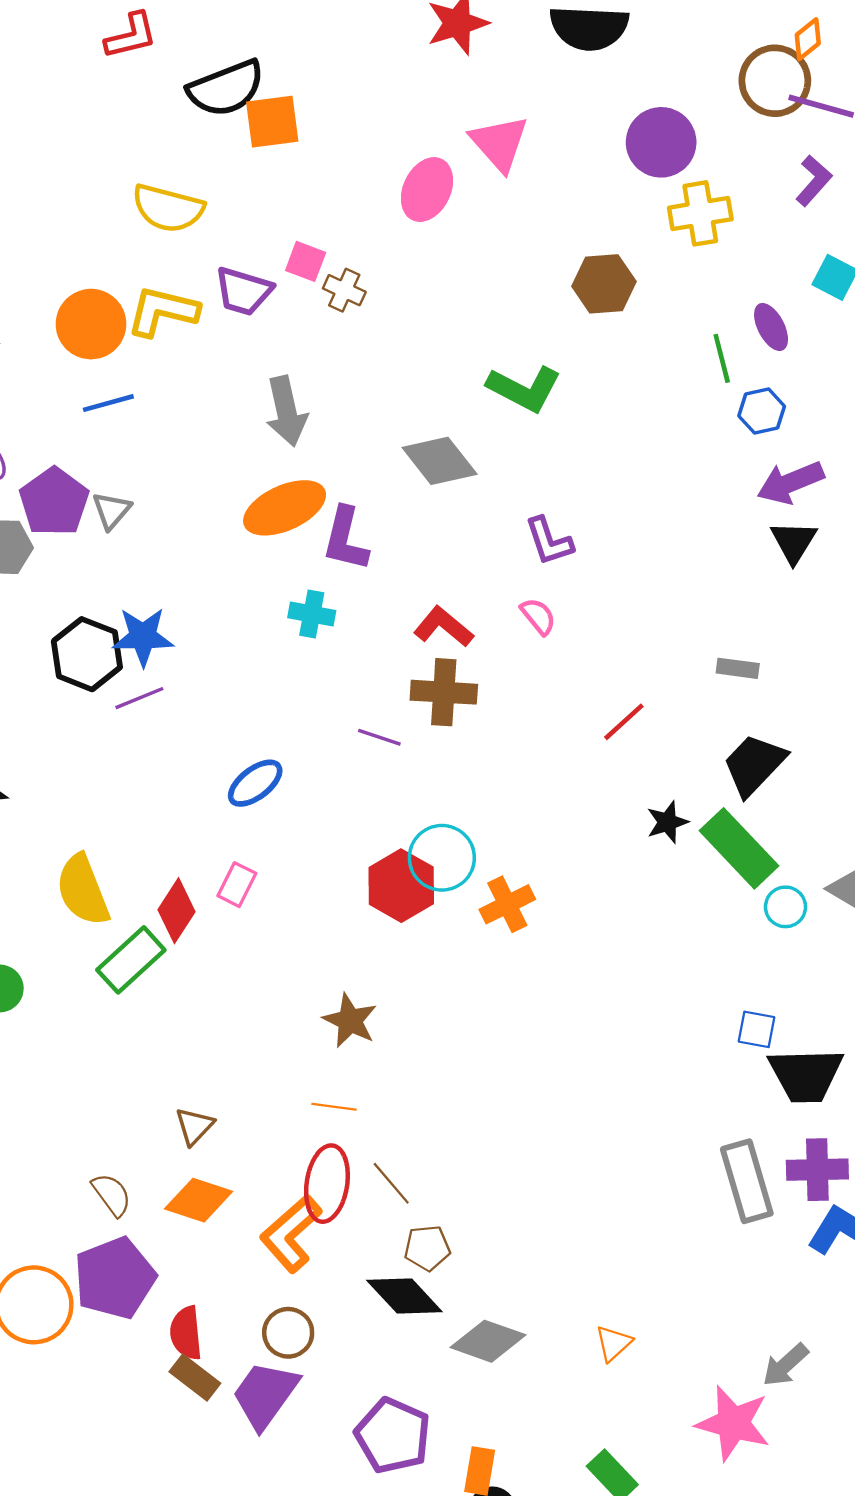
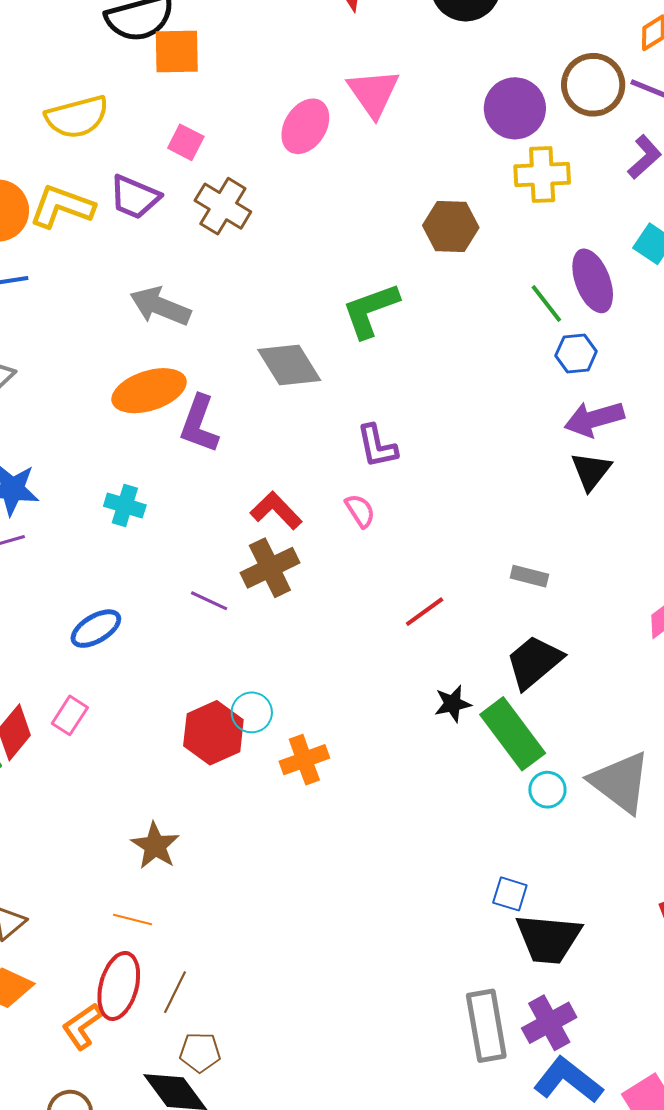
brown circle: (775, 81) -> (593, 85), moved
yellow semicircle: (168, 208) -> (77, 117), turned -36
pink square: (306, 261) -> (186, 142), moved
brown cross: (344, 290) -> (223, 206), size x1.5
purple ellipse: (771, 327) -> (593, 281), size x1.5
green line: (722, 358) -> (546, 303), turned -30
green L-shape: (524, 389) -> (370, 310), turned 126
gray arrow: (286, 411) -> (160, 306), turned 118
cyan cross: (312, 614) -> (125, 506), moved
brown cross: (444, 692) -> (270, 568), turned -36
cyan circle: (442, 858) -> (252, 712), size x0.7
purple cross: (817, 1170) -> (549, 1023), turned -34
brown line: (391, 1183) -> (175, 992), turned 60
orange L-shape: (291, 1234) -> (82, 1026), size x0.7

